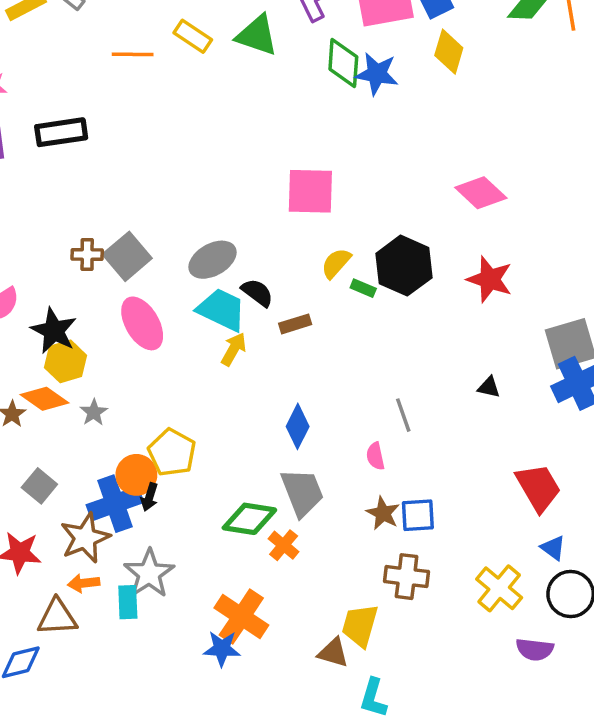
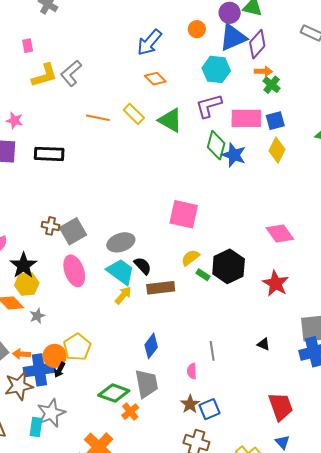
brown rectangle: (295, 324) -> (161, 288), size x1.5
blue square: (418, 515) -> (209, 409), turned -30
orange arrow: (84, 583) -> (22, 354), moved

